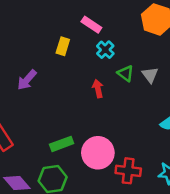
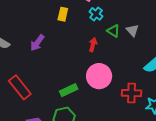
red arrow: (98, 89) -> (93, 45), turned 32
pink circle: (98, 153) -> (99, 76), moved
red cross: (128, 171) -> (131, 93), moved

